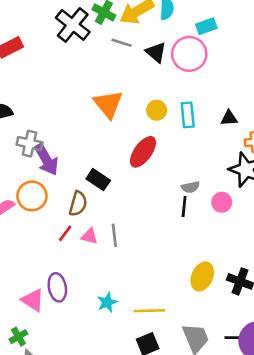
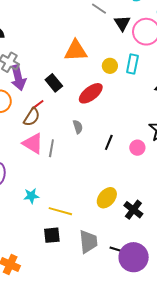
orange triangle: (108, 104) -> (76, 51), turned 50
cyan rectangle: (188, 115) -> (132, 64), moved
black rectangle: (98, 180) -> (54, 83), moved
gray semicircle: (190, 187) -> (78, 127), moved, turned -112
red line: (65, 233) -> (38, 105), moved
pink triangle: (89, 236) -> (33, 144), size x1.6

